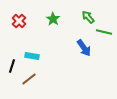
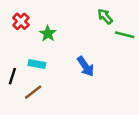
green star: (53, 19) -> (48, 34), moved
blue arrow: (84, 48) -> (86, 66), moved

